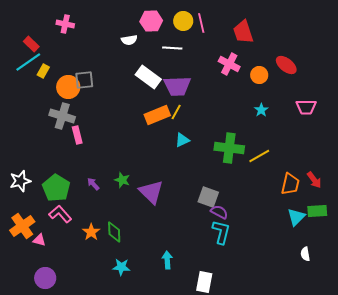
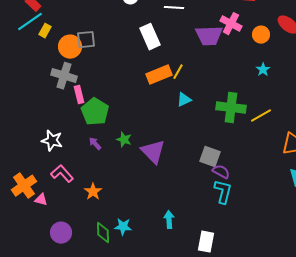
white rectangle: (148, 77) -> (150, 37), turned 30
purple trapezoid: (177, 86) -> (209, 36), moved
white star: (20, 181) -> (52, 141), moved, turned 30
green pentagon: (56, 188) -> (95, 112), moved
green diamond: (114, 232) -> (103, 233), moved
purple circle: (45, 278) -> (61, 233), moved

